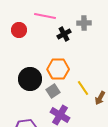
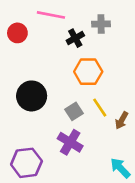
orange hexagon: (58, 69) -> (88, 72), moved
gray square: (53, 91) -> (74, 111), moved

